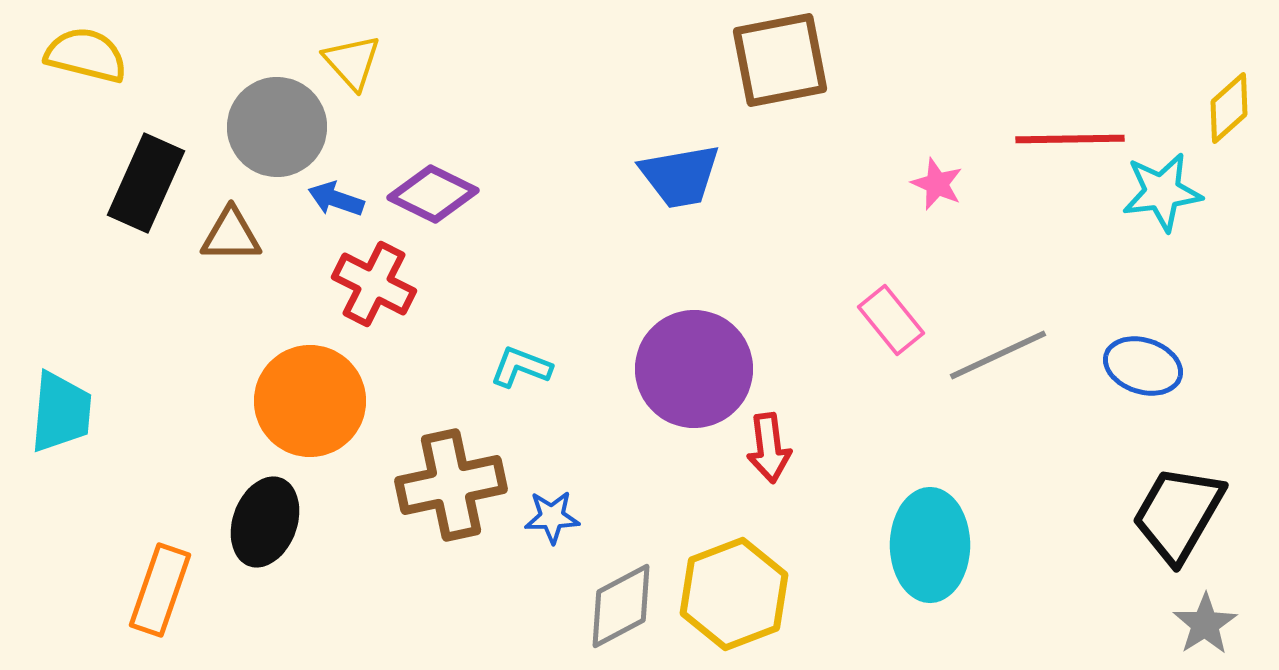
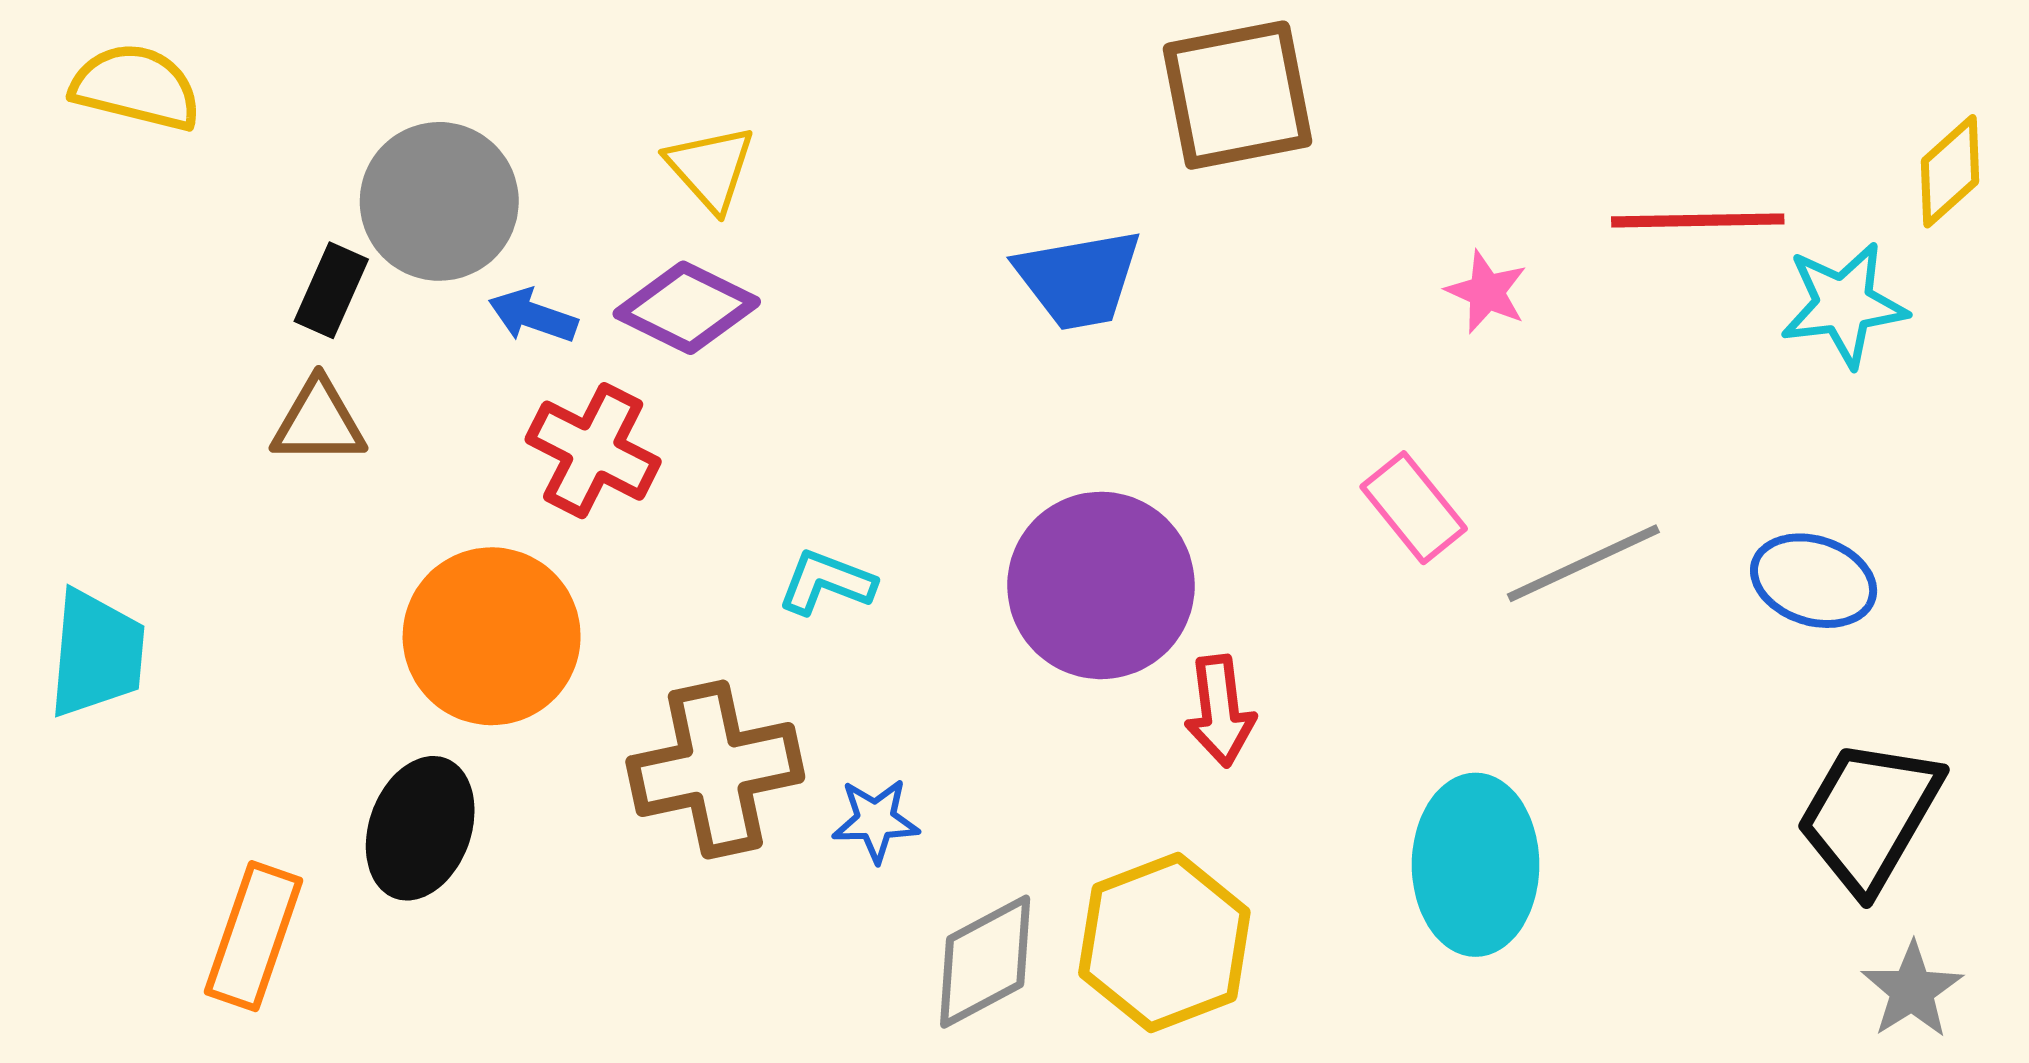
yellow triangle: (352, 62) -> (711, 168), moved
black rectangle: (146, 183) -> (331, 290), moved, size x0.6
brown triangle: (231, 235) -> (319, 422), moved

